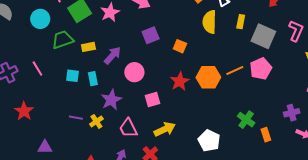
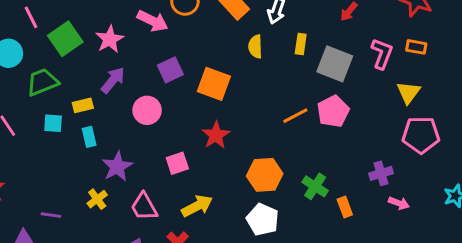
yellow semicircle: (210, 22) -> (255, 47), size x0.7
orange square: (180, 46) -> (214, 84), size x1.6
yellow rectangle: (88, 47) -> (83, 105), moved
purple arrow: (113, 55) -> (113, 80), moved
pink circle: (134, 72) -> (147, 110), moved
cyan square: (72, 76) -> (53, 123), moved
orange hexagon: (208, 77) -> (265, 175), moved
purple line: (76, 118) -> (51, 215), moved

